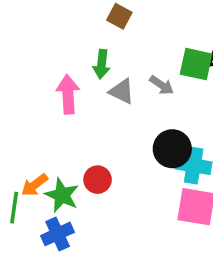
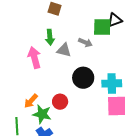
black circle: (172, 149) -> (83, 78), moved
orange arrow: (35, 185) -> (31, 101), moved

